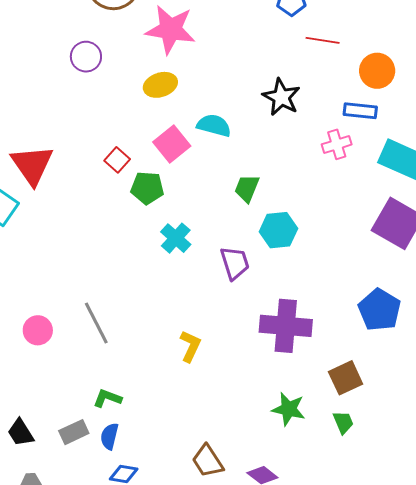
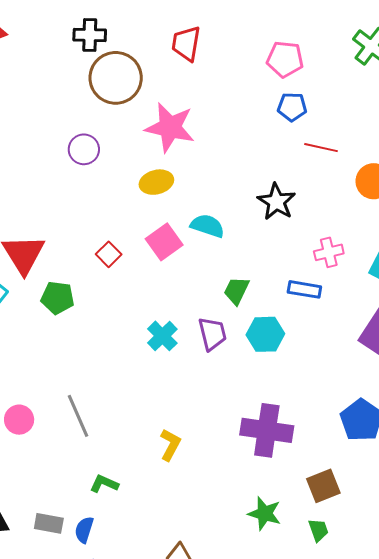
blue rectangle: (360, 111) -> (304, 289), moved
green pentagon: (147, 188) -> (58, 298), moved
purple trapezoid: (235, 263) -> (212, 334), moved
green L-shape: (107, 398) -> (104, 484), moved
gray rectangle: (74, 432) -> (49, 523), turned 32

